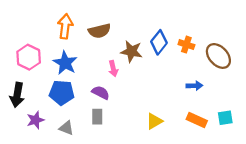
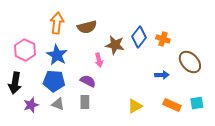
brown ellipse: (218, 56) -> (190, 62), moved
blue arrow: (194, 86) -> (162, 75), moved
gray triangle: (66, 128) -> (58, 104), moved

